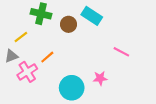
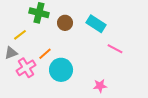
cyan rectangle: (92, 16) -> (96, 24), moved
pink star: (100, 78) -> (100, 86), moved
cyan circle: (72, 88) -> (61, 70), moved

